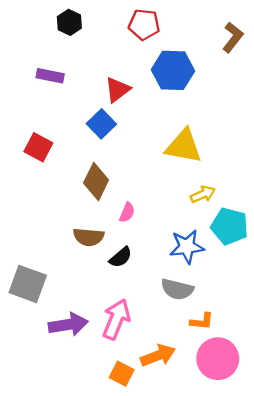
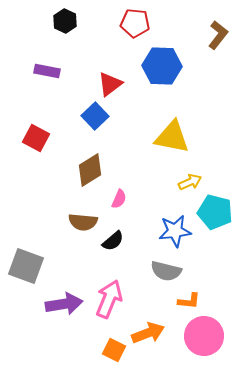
brown diamond: (96, 181) -> (90, 170), turned 32

